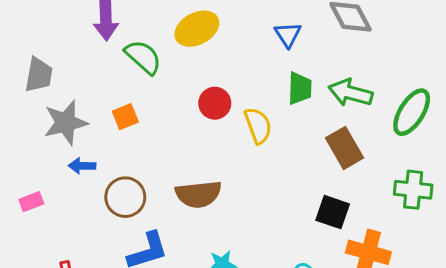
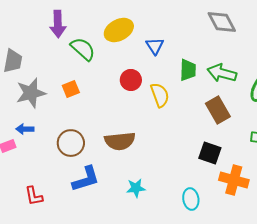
blue triangle: (288, 35) -> (155, 46), moved
blue arrow: (82, 166) -> (25, 129), moved

